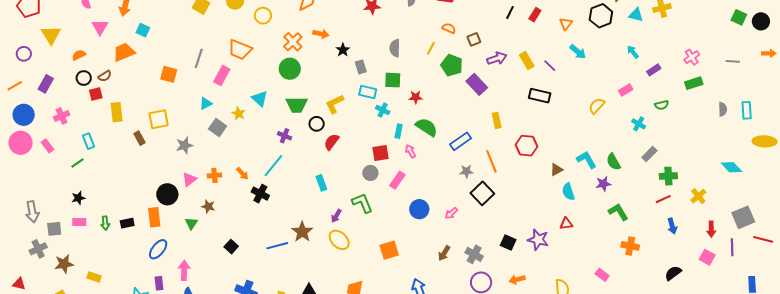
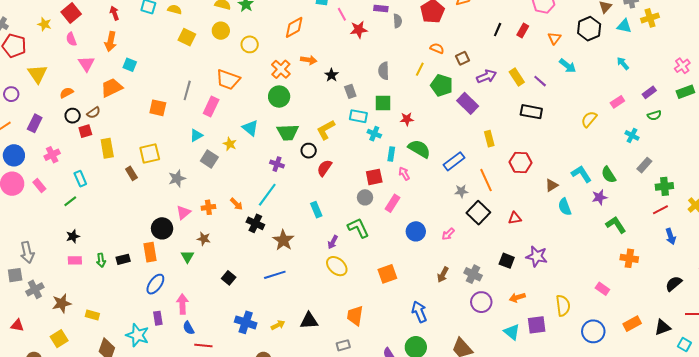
purple rectangle: (654, 70) -> (649, 92), moved
red triangle: (566, 224) -> (515, 218), moved
gray square: (54, 229) -> (15, 275), moved
brown star: (302, 232) -> (283, 240), moved

